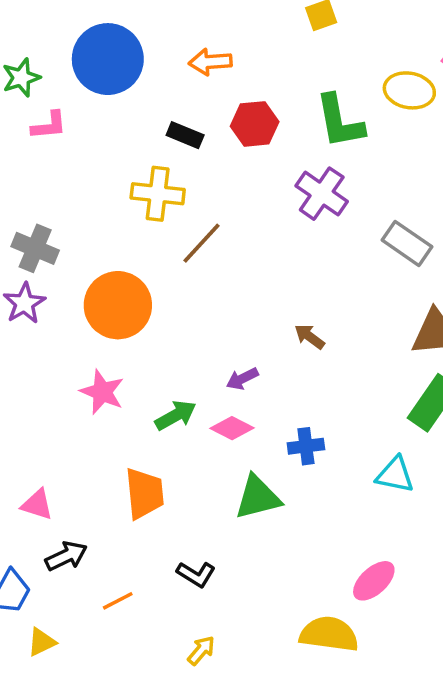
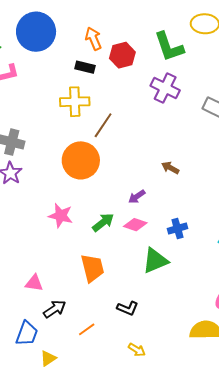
orange arrow: (210, 62) -> (93, 39), moved, turned 80
orange circle: (118, 305) -> (81, 160), moved
yellow arrow: (201, 650) -> (137, 350), turned 90

